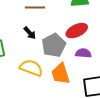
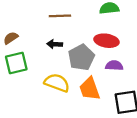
red ellipse: (77, 31) -> (107, 41), turned 35
black arrow: (30, 33) -> (55, 44), turned 136

